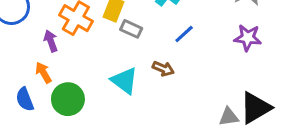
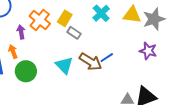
blue line: (184, 34) -> (107, 58), moved
brown arrow: (163, 69) -> (90, 62), size x1.6

